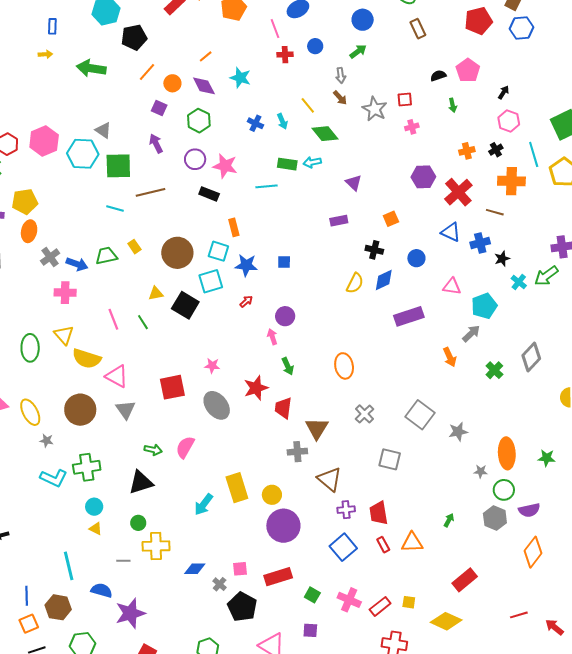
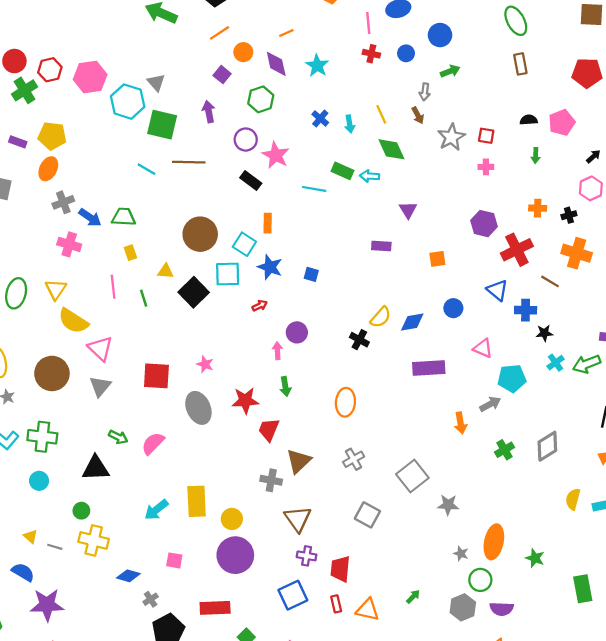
blue circle: (363, 20) -> (440, 35), moved
yellow rectangle: (134, 247) -> (130, 253), moved
black cross: (374, 250) -> (359, 340), moved
yellow triangle: (96, 529) -> (31, 536), moved
pink square: (240, 569) -> (174, 560), moved

